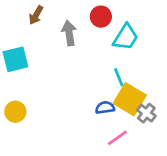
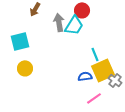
cyan trapezoid: (126, 37) -> (74, 25), moved
yellow square: (130, 99) -> (103, 70), turned 35
yellow circle: (15, 112) -> (25, 68), moved

